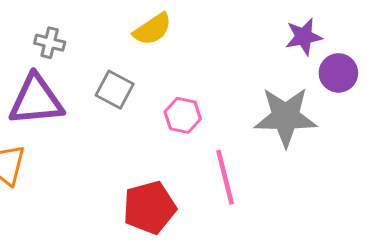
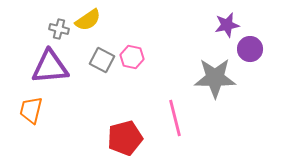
yellow semicircle: (152, 29) -> (88, 20), moved
pink hexagon: (183, 115) -> (132, 57), moved

